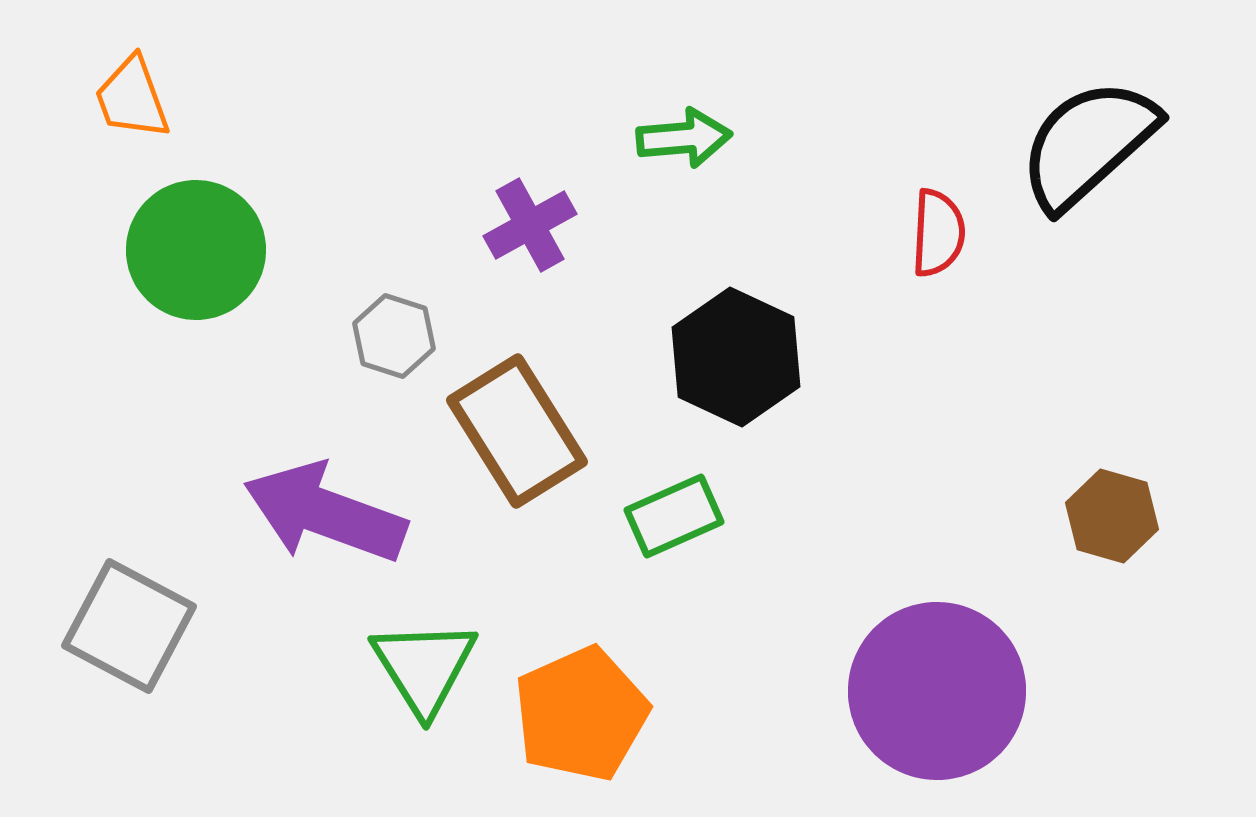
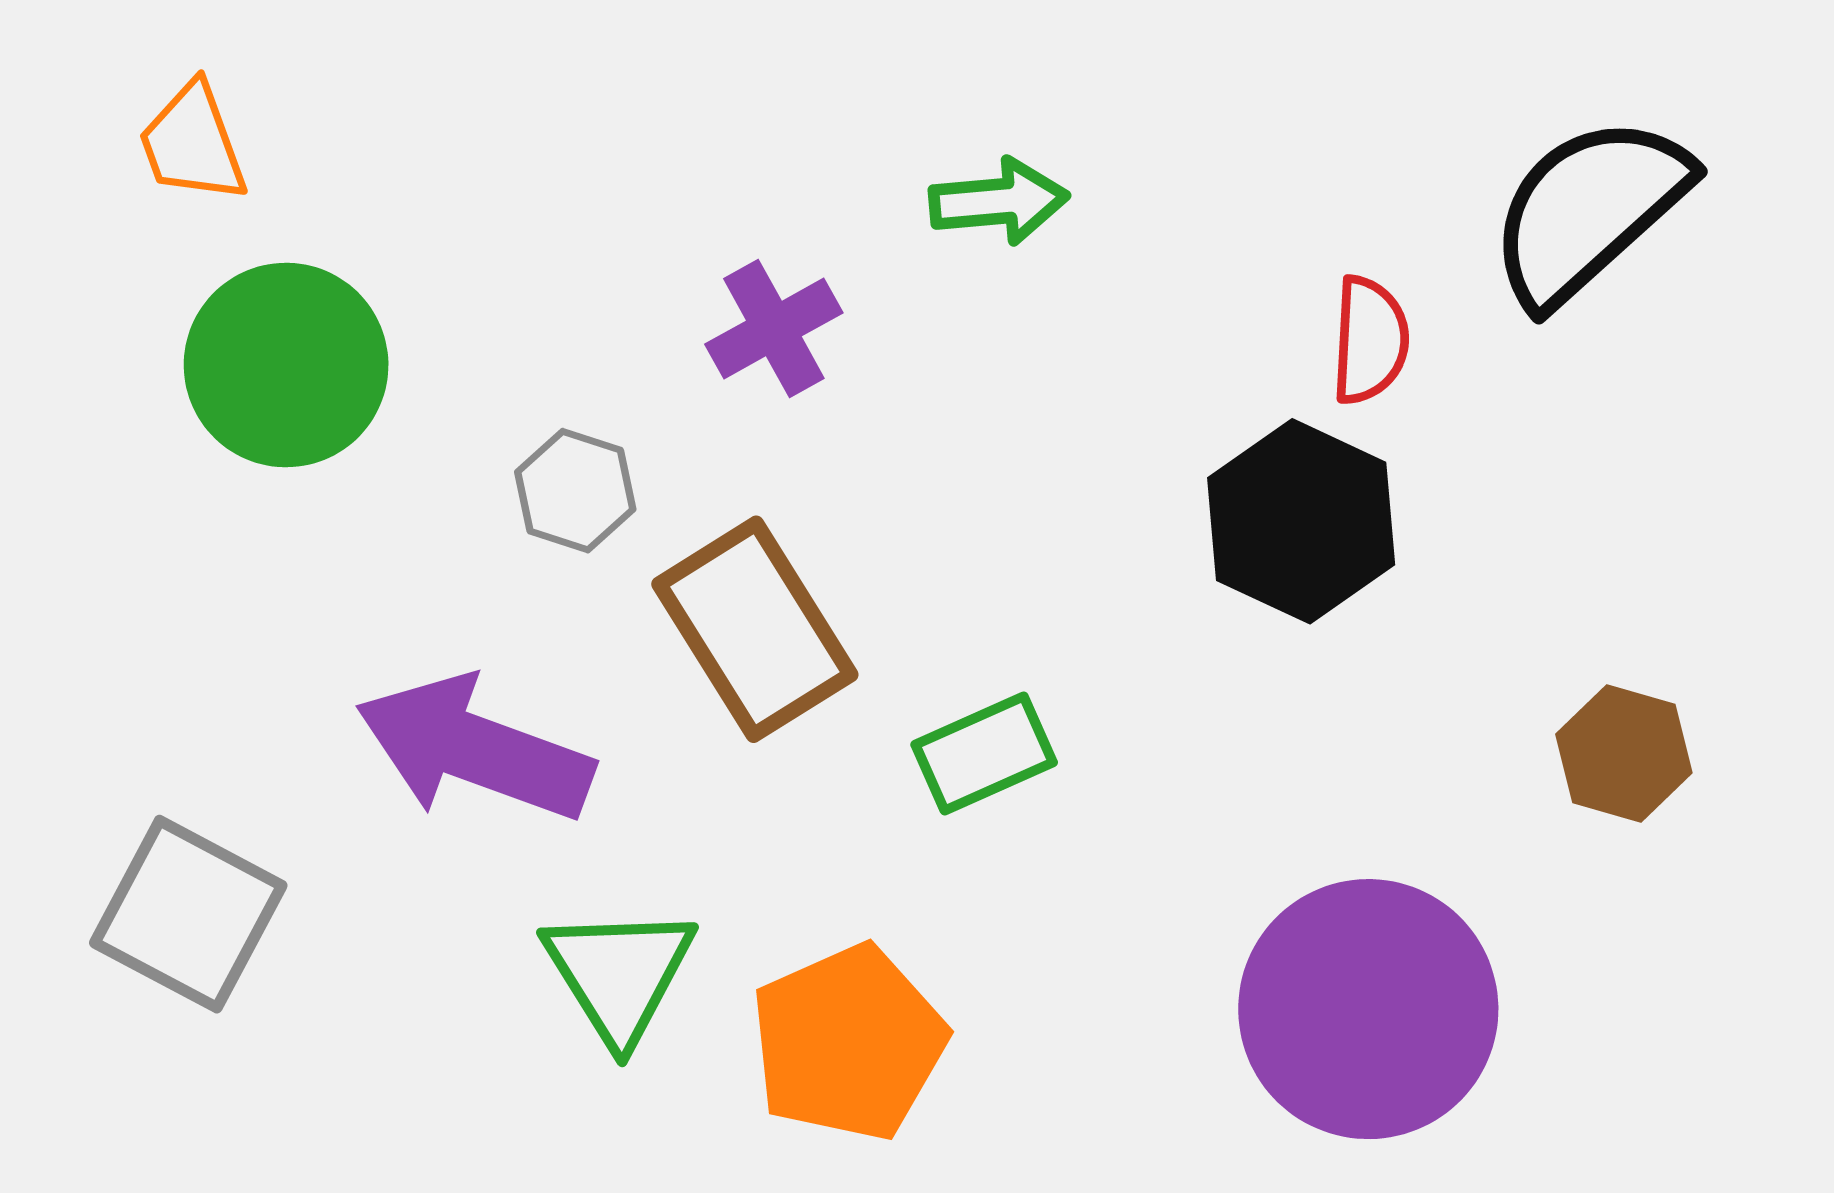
black hexagon: (736, 357) -> (1301, 521), moved

